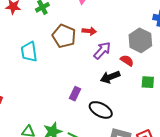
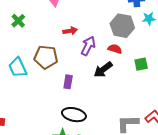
brown pentagon: (64, 36) -> (46, 57), moved
purple rectangle: (75, 94) -> (68, 82), moved
black ellipse: (101, 110) -> (74, 115), moved

